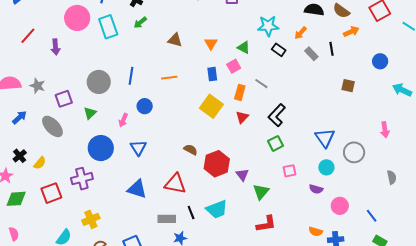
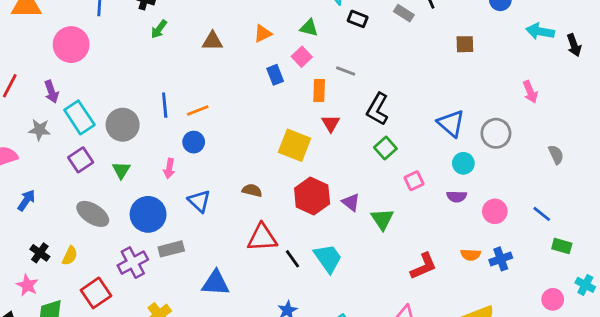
cyan rectangle: (108, 27) -> (79, 117), moved
orange triangle: (211, 43) -> (263, 34), turned 48
orange line: (169, 78) -> (198, 111), moved
gray star: (37, 86) -> (39, 130), moved
yellow square: (211, 106) -> (295, 145), moved
gray ellipse: (52, 126) -> (93, 214), moved
brown semicircle: (191, 150) -> (252, 190), moved
blue triangle: (137, 189) -> (215, 283), moved
cyan trapezoid: (217, 209) -> (328, 258), turned -90
black line: (191, 212) -> (292, 259), moved
gray rectangle: (167, 219) -> (171, 249), moved
red L-shape: (266, 224) -> (424, 266), moved

